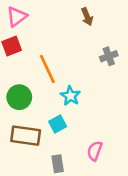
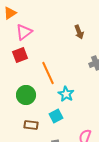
brown rectangle: (26, 136) -> (31, 125), size x0.6

